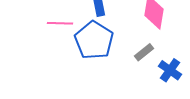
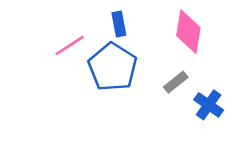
pink line: (60, 23) -> (70, 45), turned -35

